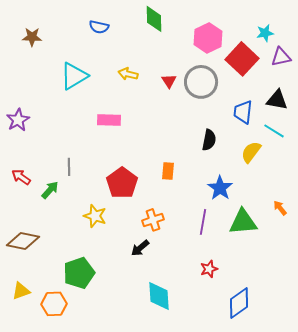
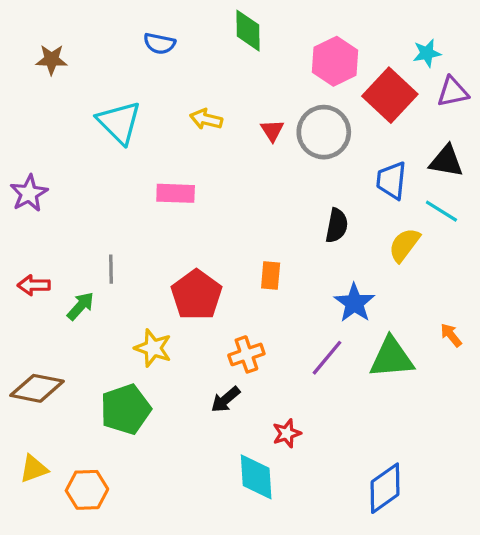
cyan triangle: (74, 76) -> (119, 122), turned -44
red arrow: (21, 177) -> (34, 285), turned -36
purple line: (203, 222) -> (327, 358), turned 30
red star: (209, 269) -> (287, 433), moved
green pentagon: (79, 273) -> (126, 409), moved

